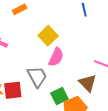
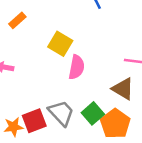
gray trapezoid: (37, 77) -> (61, 113), moved

